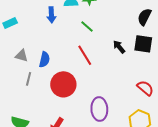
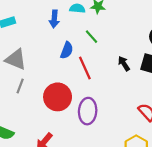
gray triangle: (22, 56) -> (16, 59), size x1.5
blue semicircle: (44, 60) -> (67, 50), moved
purple ellipse: (99, 109) -> (88, 111), moved

